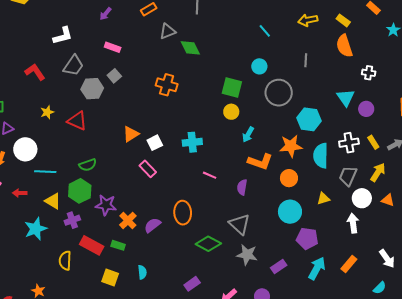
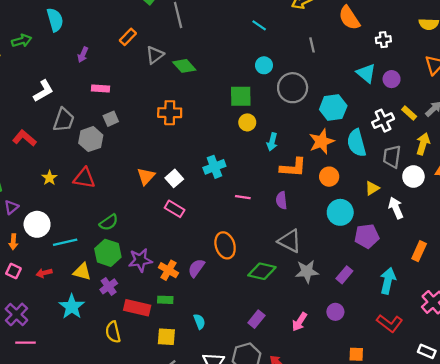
gray square: (114, 76) -> (111, 119), turned 32
white arrow: (353, 223) -> (396, 208), moved
cyan arrow: (317, 268) -> (388, 281), moved

